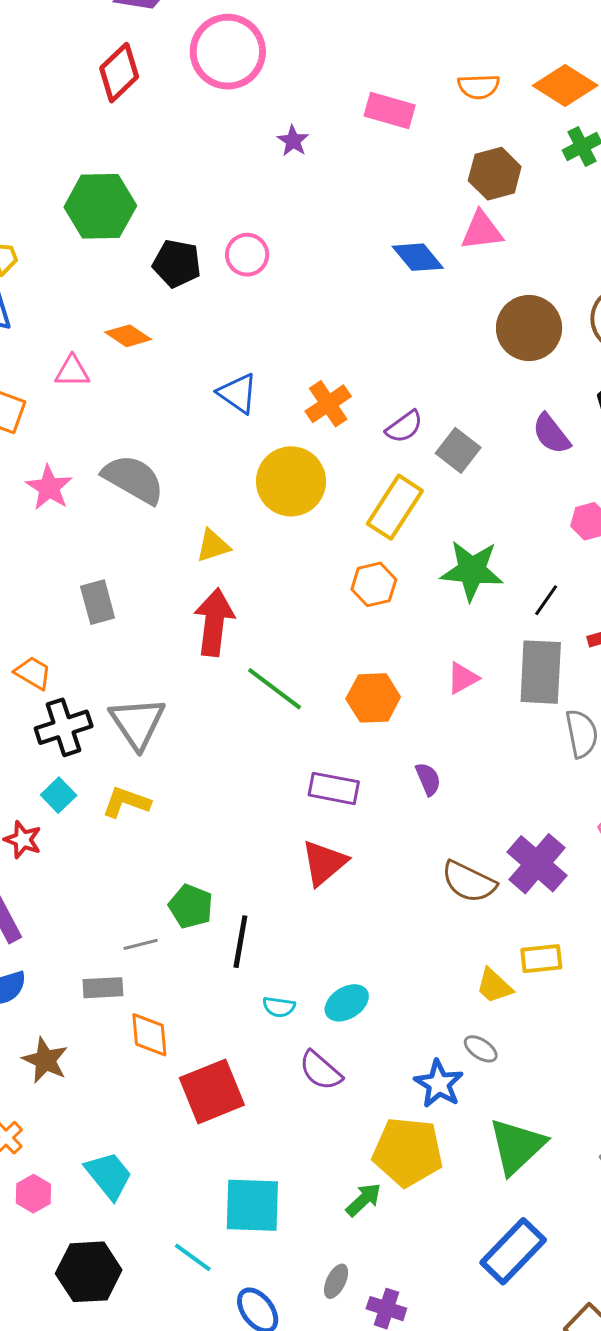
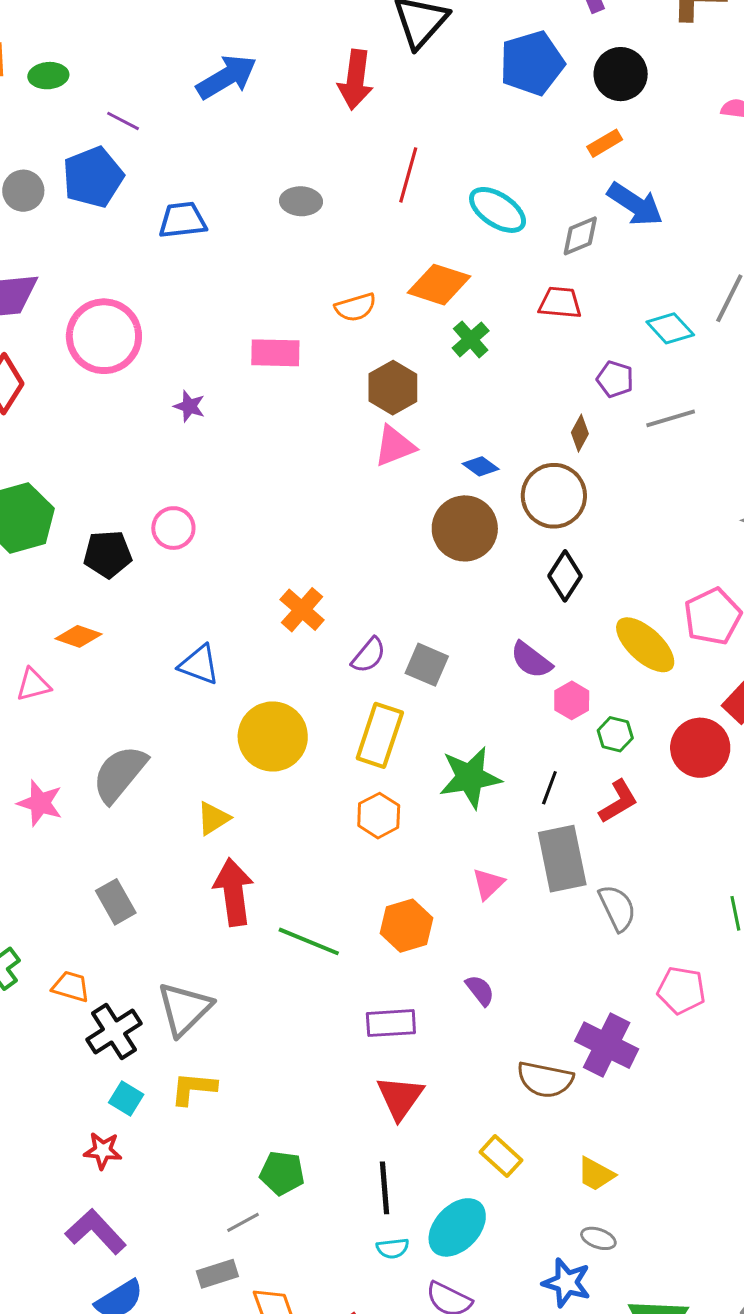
blue diamond: (418, 257) -> (481, 466), moved, size x0.7
orange cross: (328, 404) -> (302, 610), moved
purple semicircle: (551, 434) -> (531, 660), moved
gray semicircle: (133, 479) -> (120, 774), turned -66
gray triangle: (137, 723) -> (184, 1009), turned 34
black line: (240, 942) -> (384, 1188), moved
yellow rectangle: (541, 959) -> (501, 1156), moved, turned 63
cyan ellipse: (347, 1003) -> (457, 1227), size x1.4

